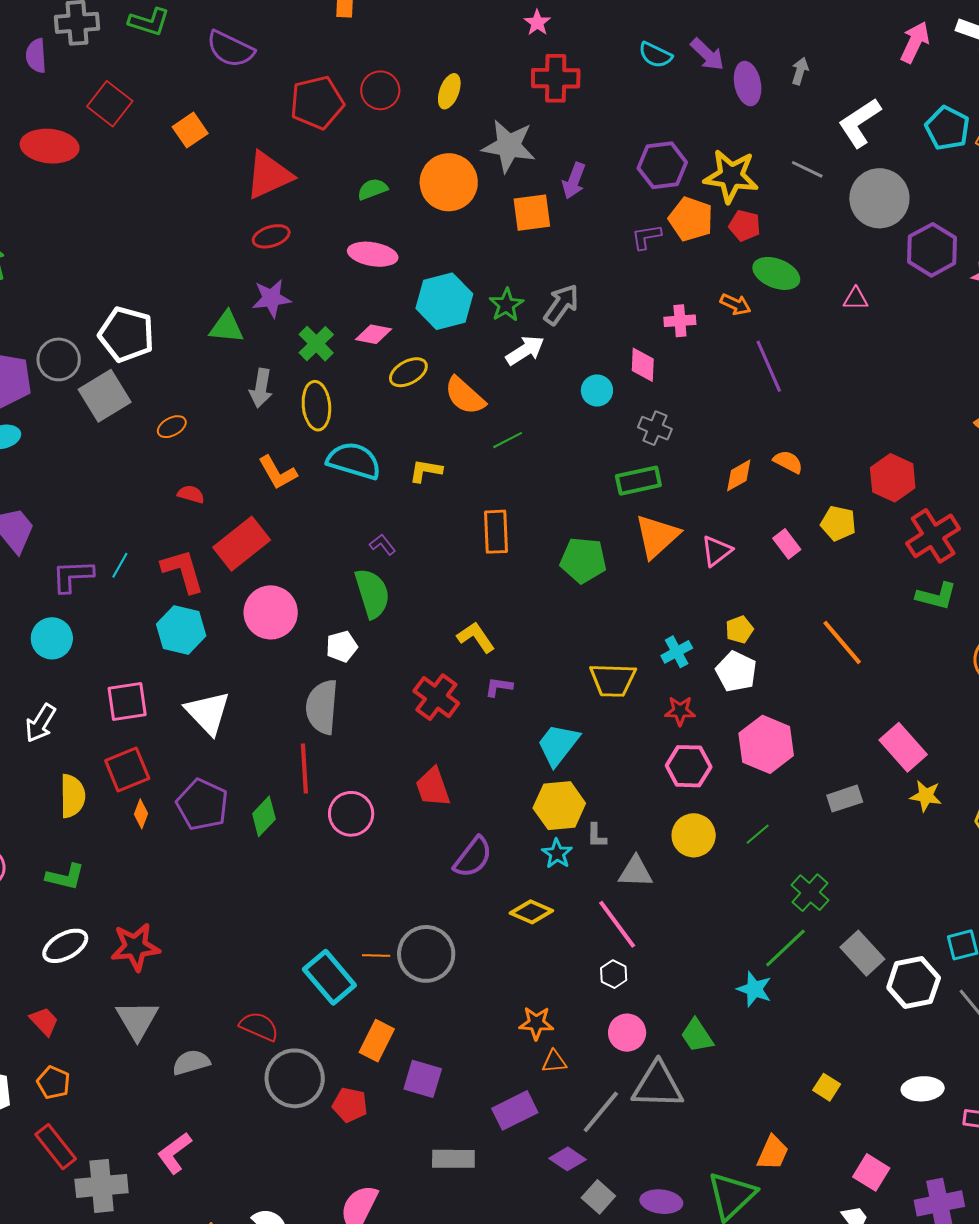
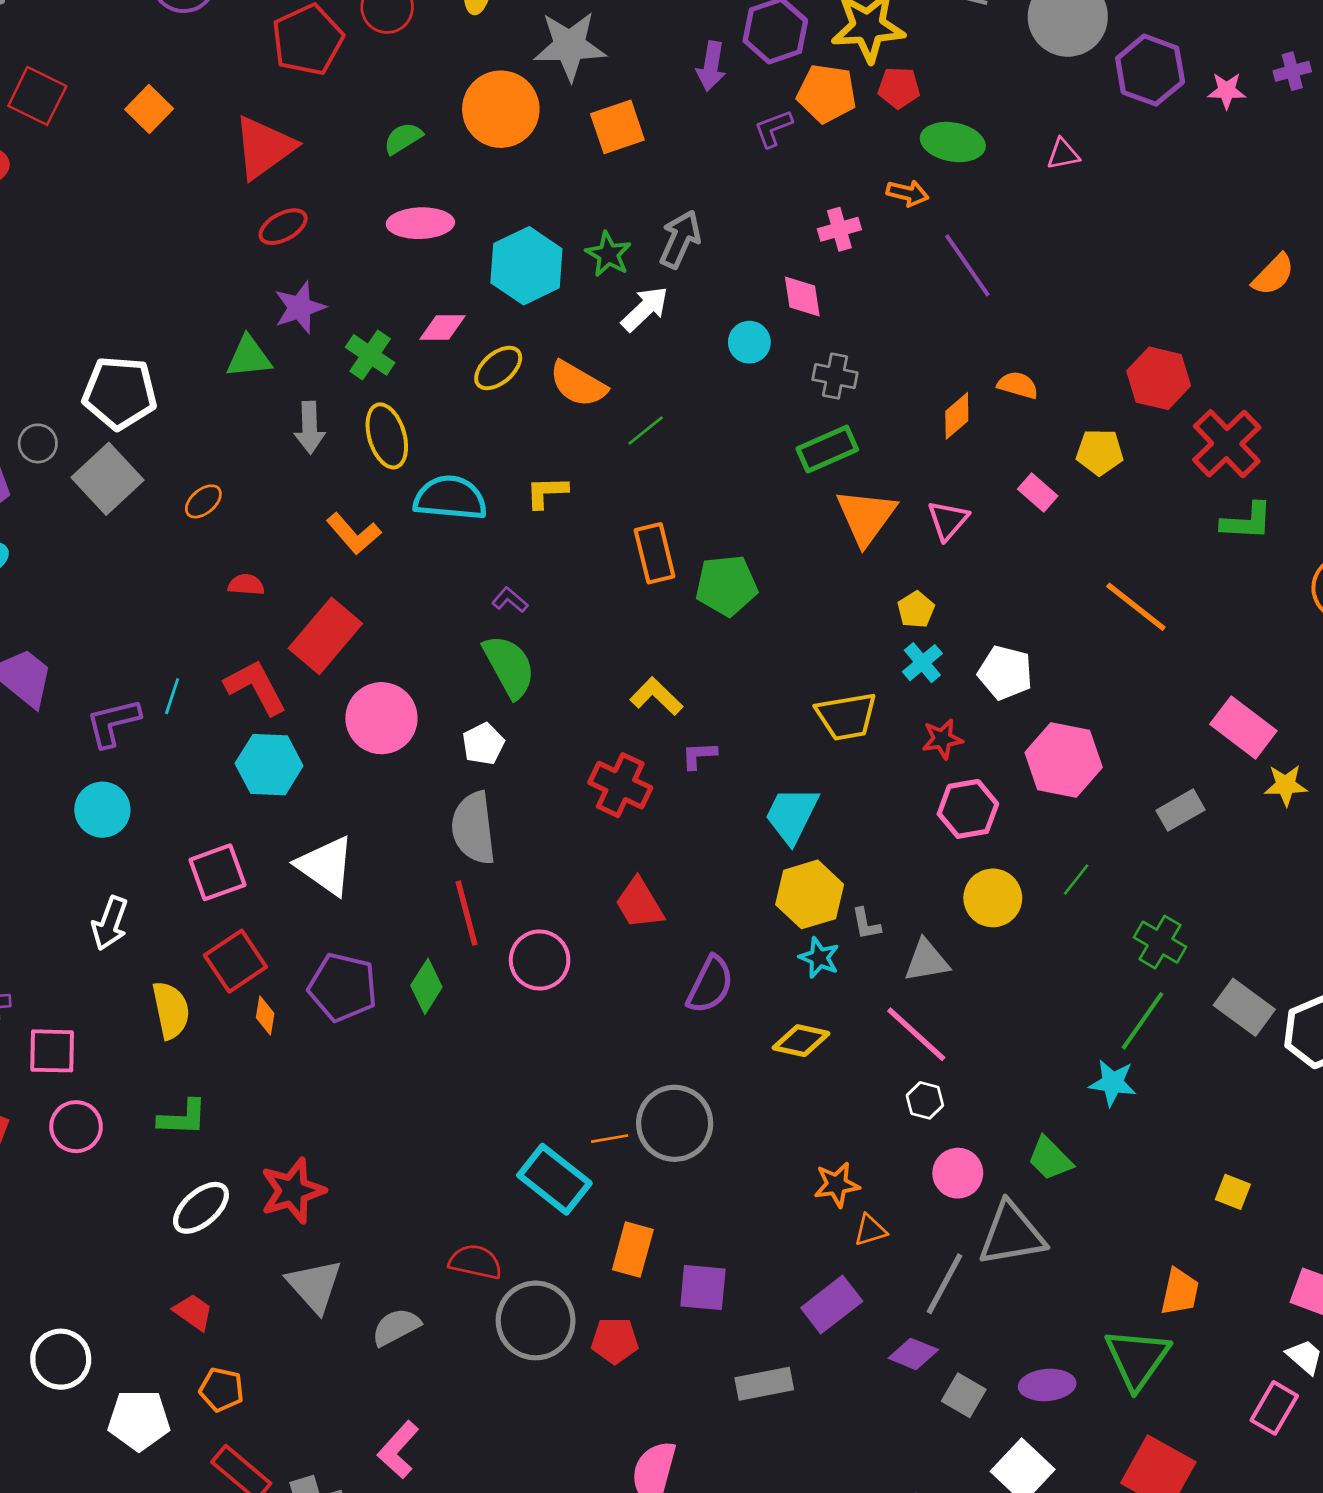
purple arrow: (574, 181) -> (711, 66), moved
gray circle: (59, 359) -> (38, 443), size x0.7
green pentagon: (583, 560) -> (726, 586), moved
yellow pentagon: (739, 630) -> (916, 610), moved

